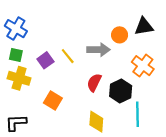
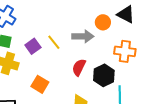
black triangle: (144, 26) -> (126, 14), turned 36
orange cross: (143, 66) -> (125, 51), turned -30

